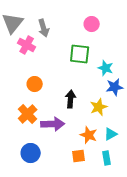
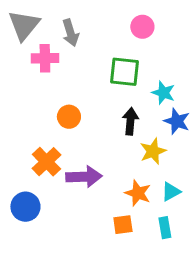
pink cross: (27, 45) -> (45, 58), turned -30
orange circle: (35, 84) -> (69, 117), moved
blue star: (115, 87) -> (177, 121), turned 30
black arrow: (71, 99) -> (130, 121), moved
blue circle: (31, 153) -> (25, 207), moved

